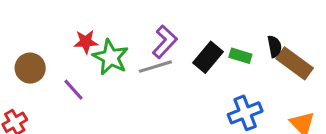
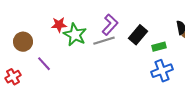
green rectangle: (240, 56) -> (159, 47), moved, turned -32
purple line: (73, 90) -> (44, 64), moved

